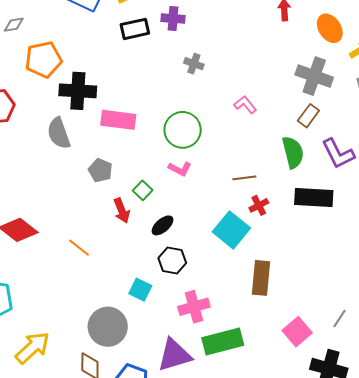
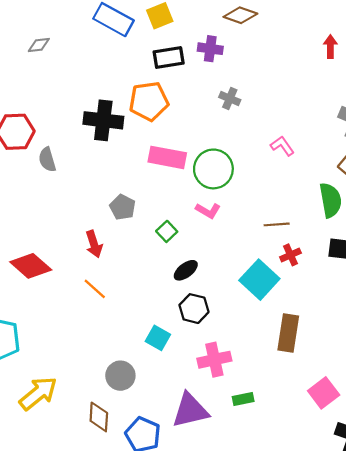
orange pentagon: (44, 59) -> (149, 101), moved
pink rectangle: (118, 120) -> (167, 157), moved
gray semicircle: (59, 133) -> (47, 160), moved, size x0.7
red arrow: (122, 211) -> (94, 244), moved
gray circle: (108, 327) -> (120, 376), size x0.7
green rectangle: (223, 342) -> (243, 399), size x0.5

